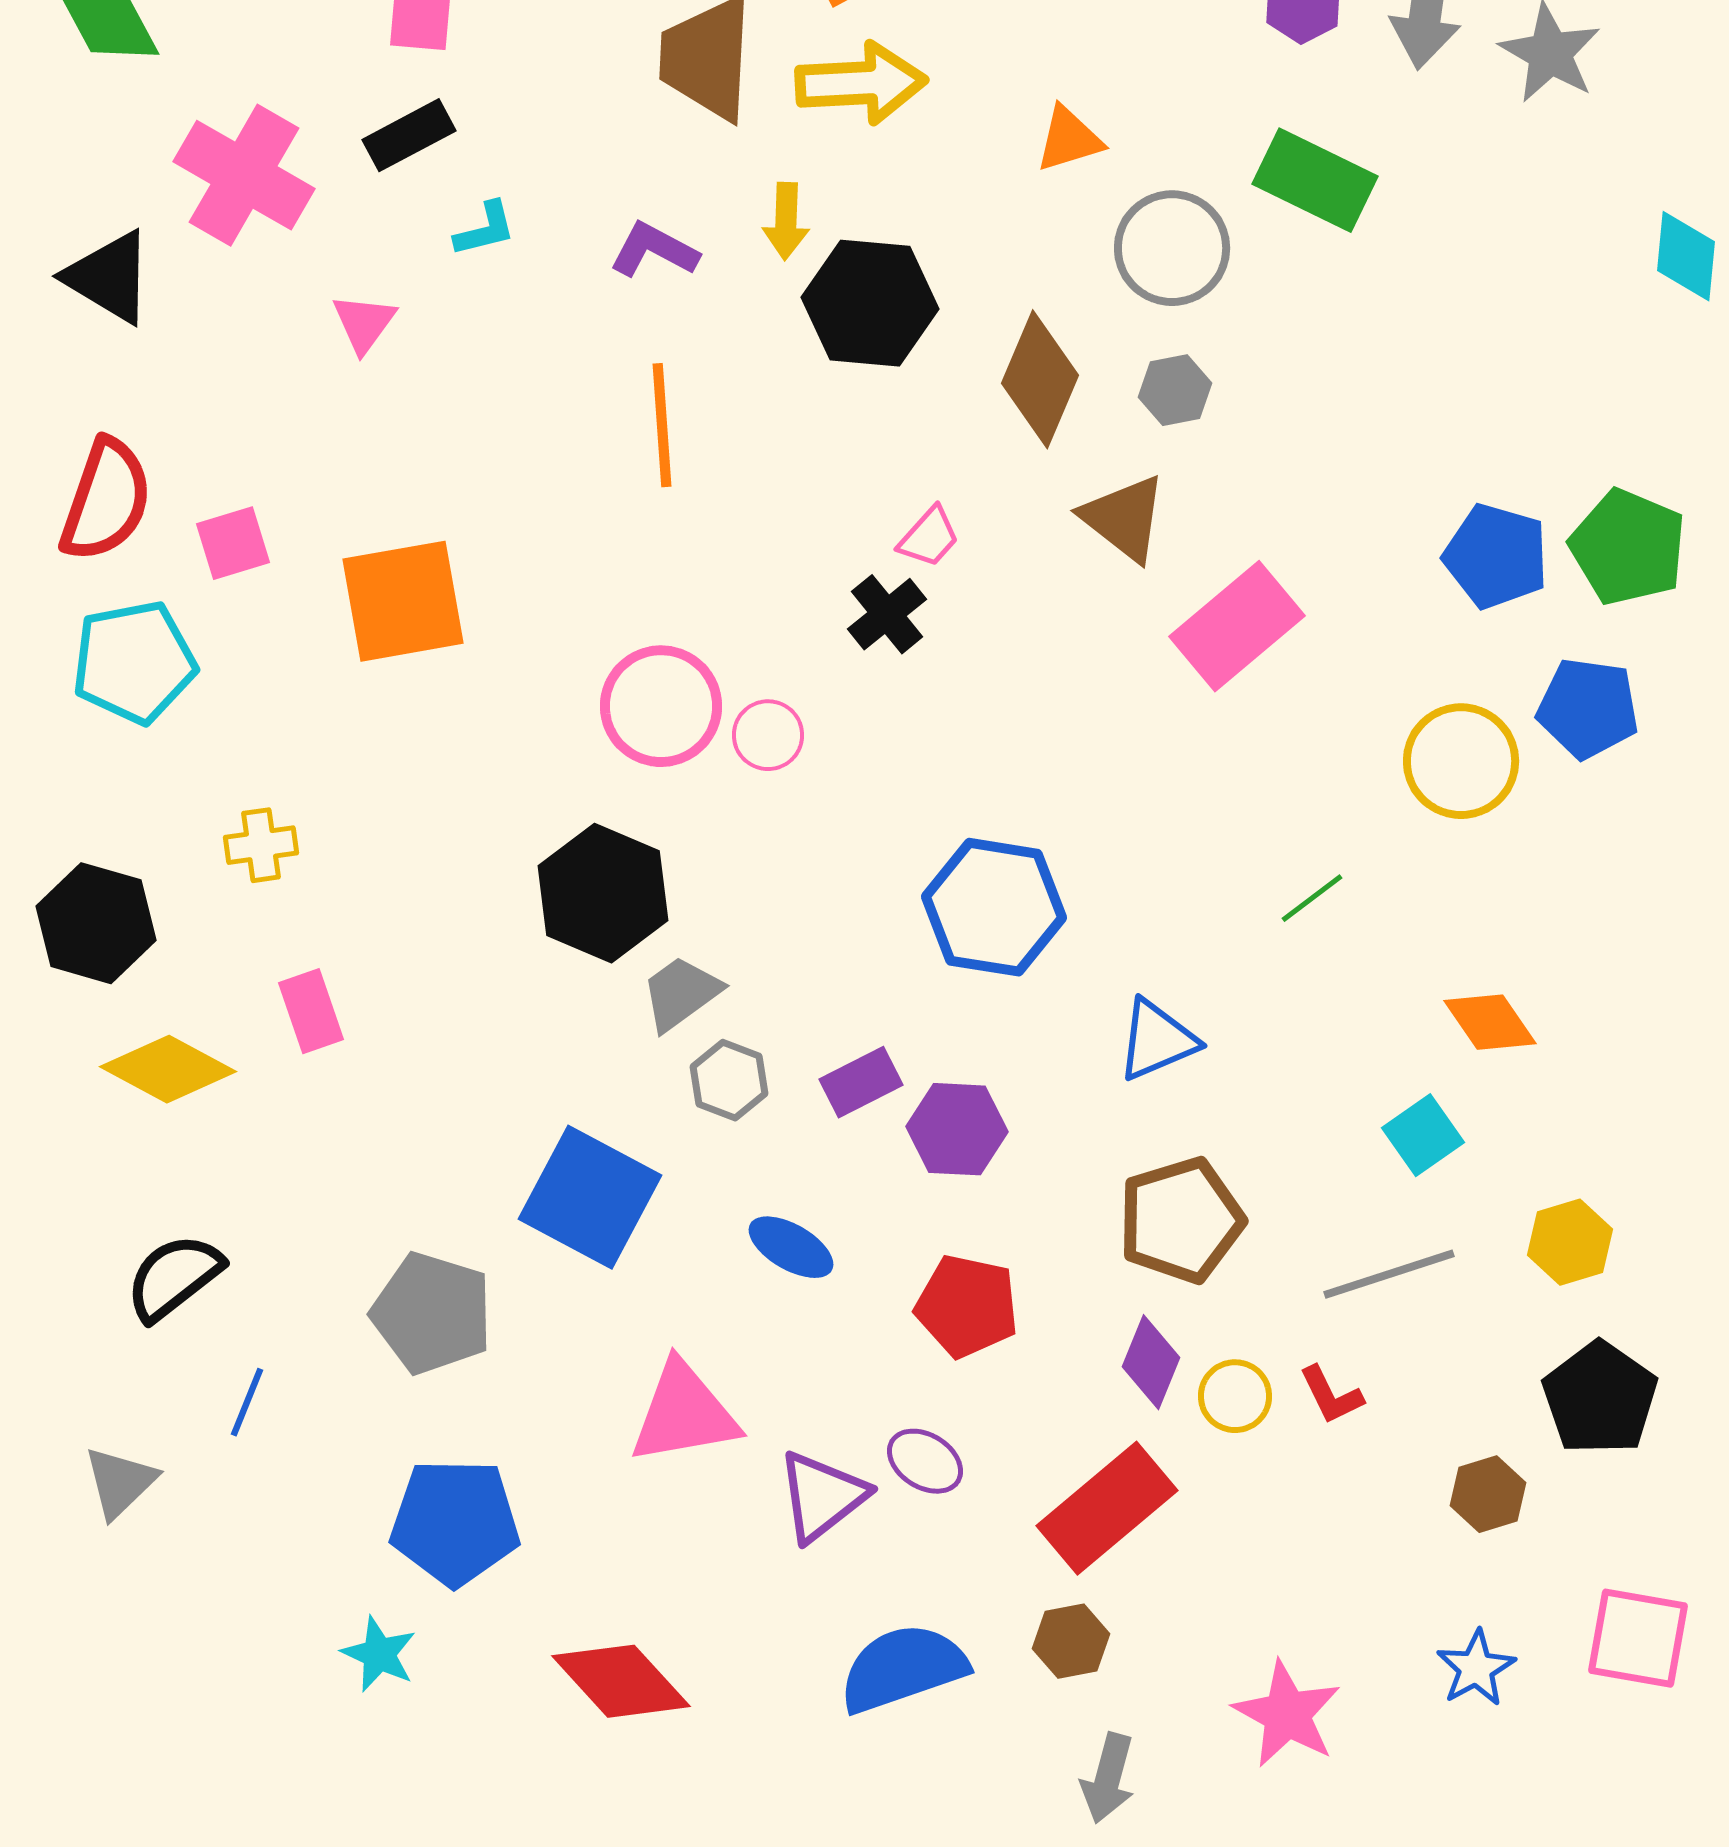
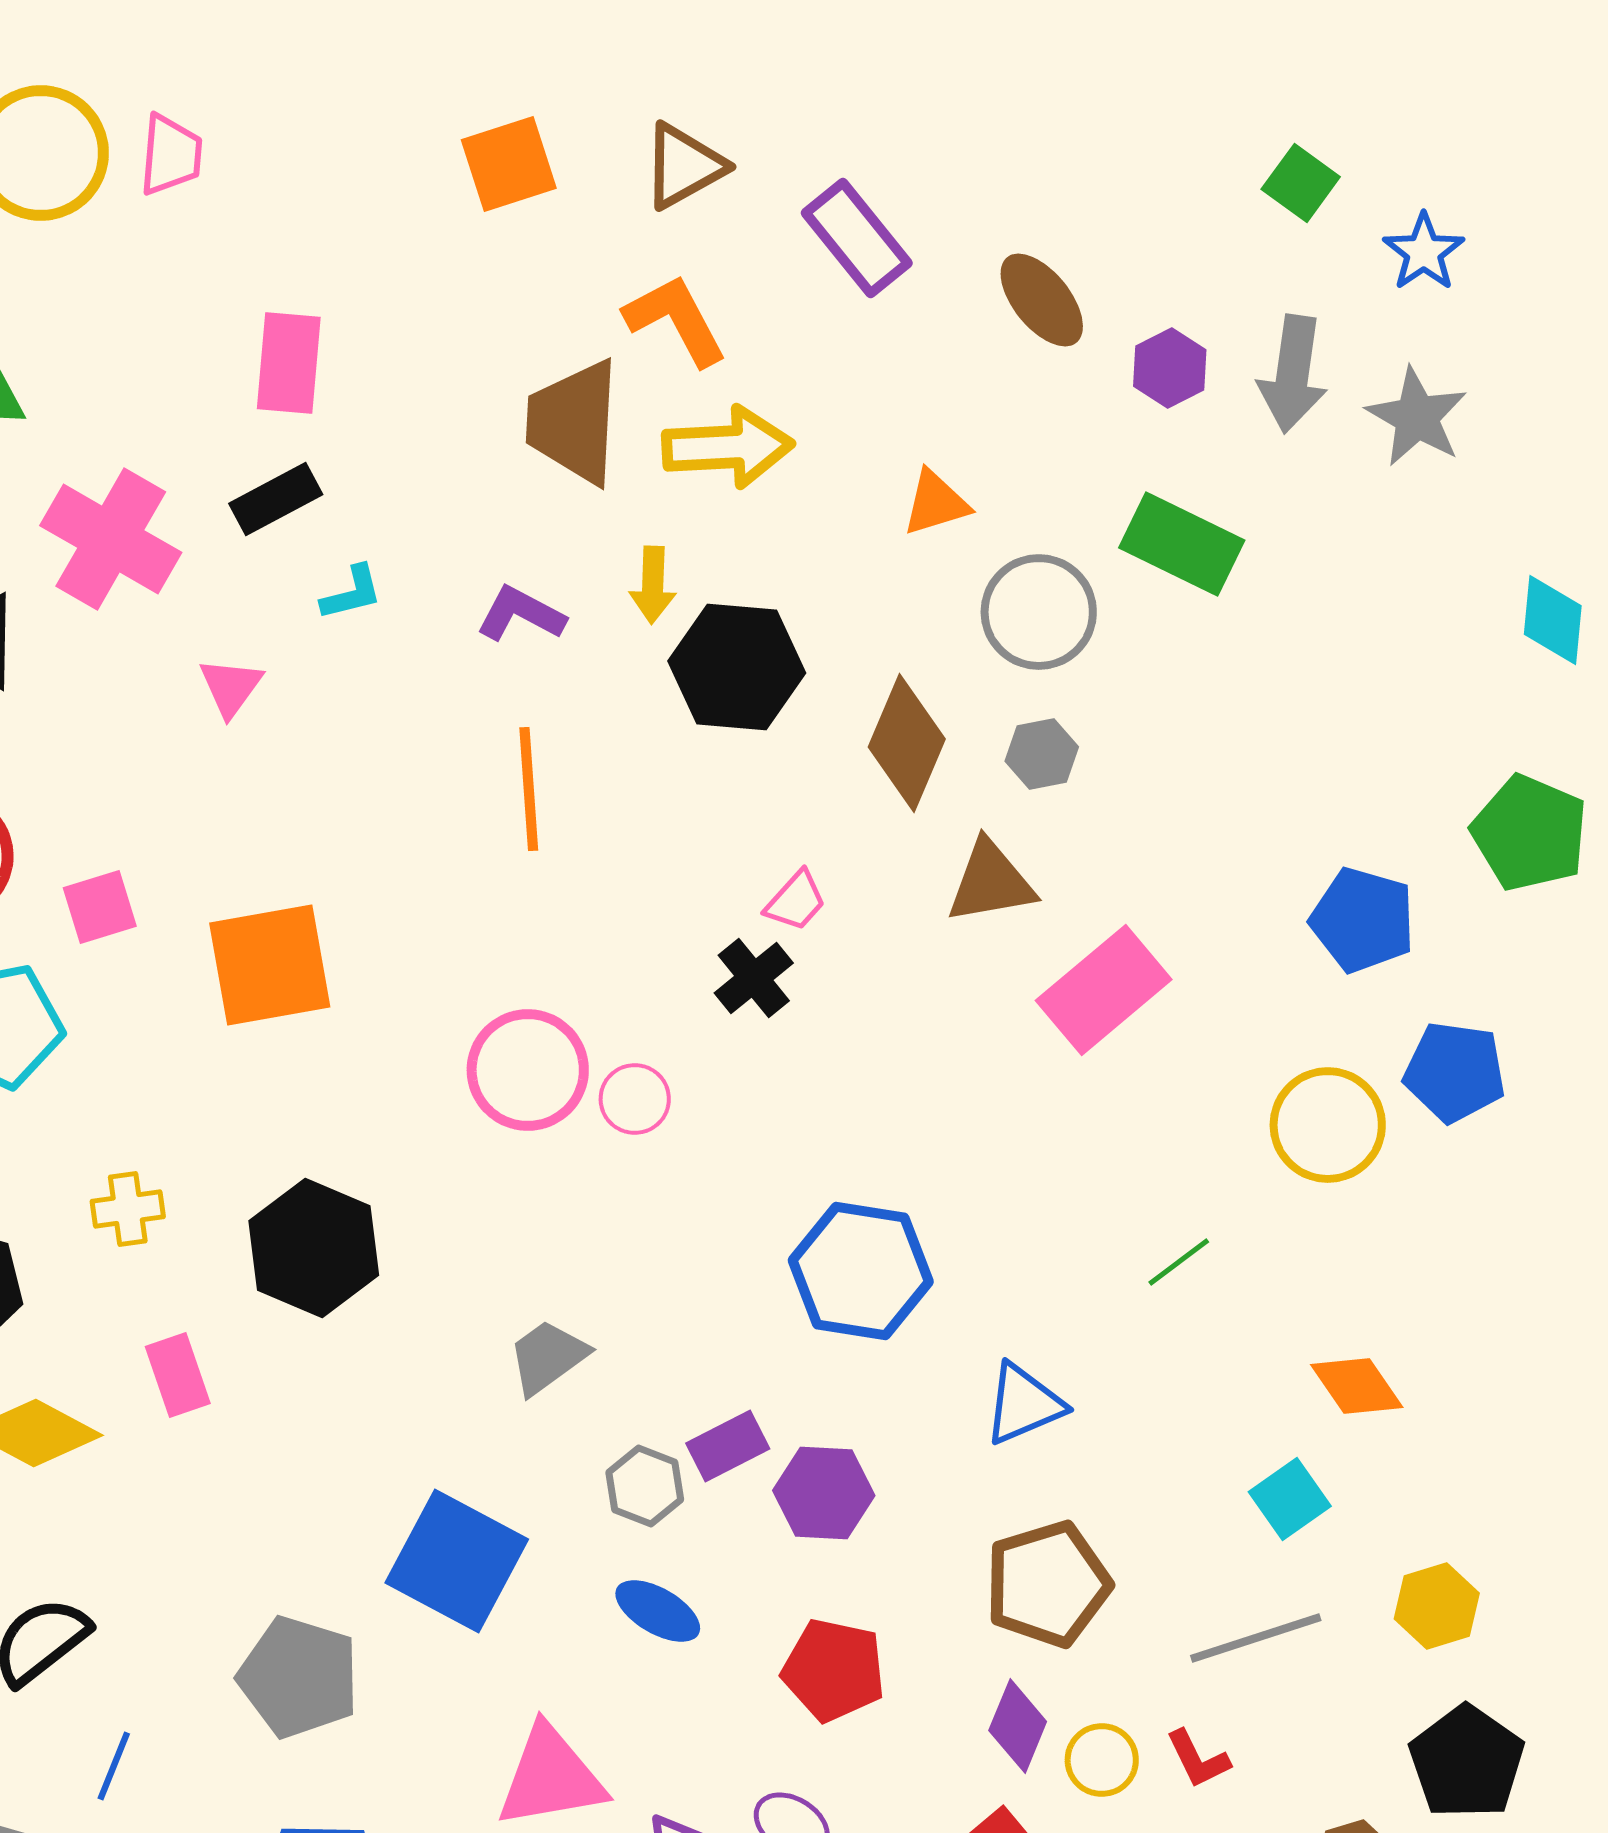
brown triangle: (1124, 518) -> (991, 882), turned -48
green pentagon: (1628, 547) -> (1530, 833), moved
black hexagon: (603, 893) -> (314, 1248), moved
gray hexagon: (729, 1080) -> (645, 1486), moved

